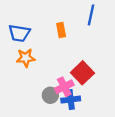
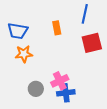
red square: (82, 73) -> (92, 43), moved, turned 30
gray circle: (50, 95) -> (36, 89), moved

